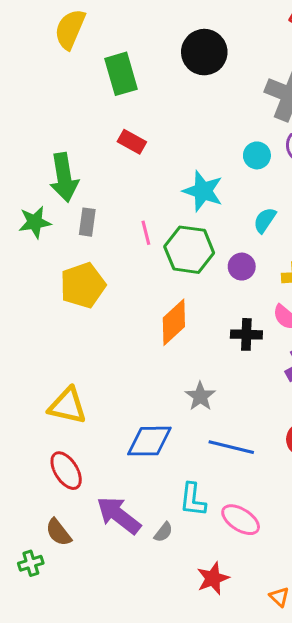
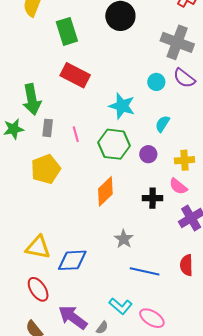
red rectangle: (132, 142) -> (75, 75), size x1.6
pink line: (146, 233) -> (76, 134), moved
blue diamond: (149, 441) -> (72, 260), moved
cyan L-shape: (193, 500) -> (121, 306), turned -55

